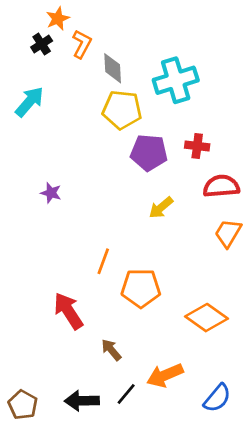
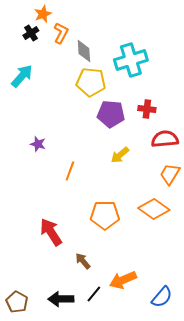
orange line: (103, 261) -> (70, 171), moved
orange diamond: (207, 318) -> (154, 209), moved

